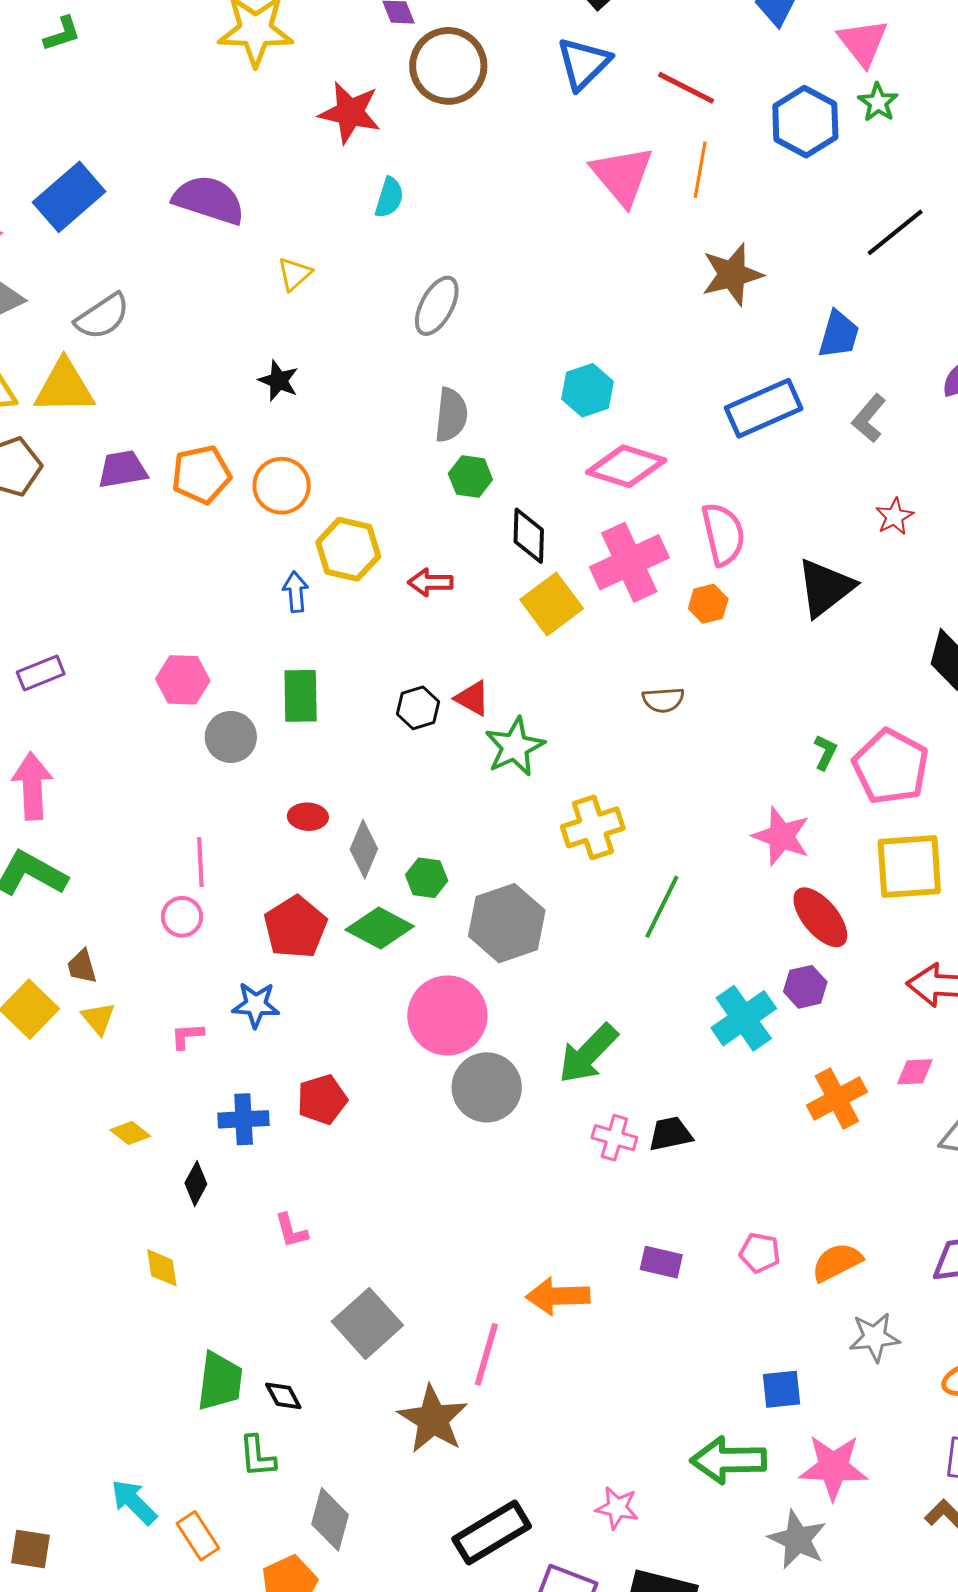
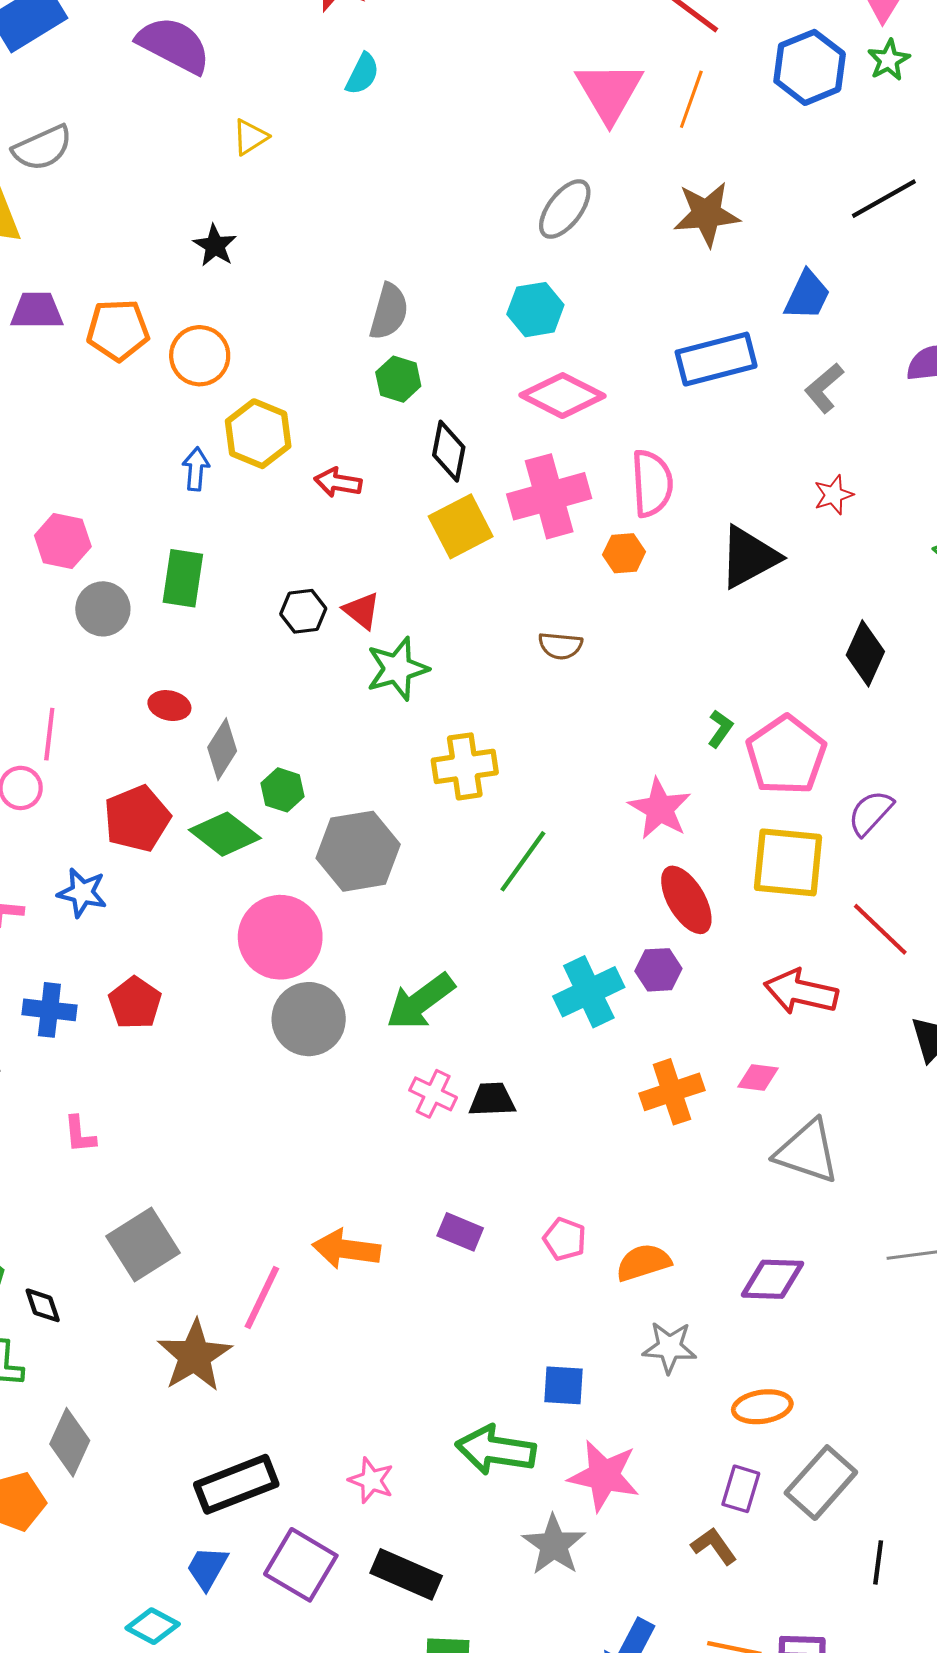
gray ellipse: (437, 306) -> (565, 209), moved
red pentagon: (322, 1100) -> (135, 1003), turned -30

